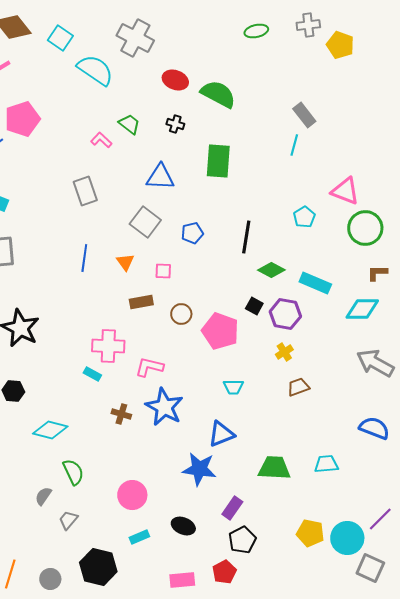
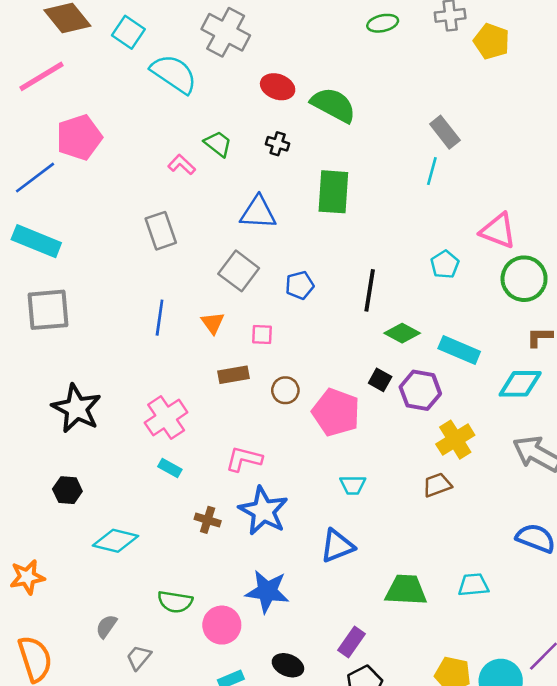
pink cross: (108, 346) -> (166, 418), moved, turned -36
yellow cross: (284, 352) -> (455, 440), moved, size x1.6
blue star: (199, 469) -> (267, 591), moved
green semicircle: (73, 472) -> (175, 602), moved, turned 124

